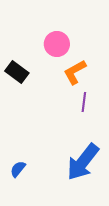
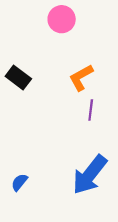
pink circle: (57, 44) -> (62, 19), moved

